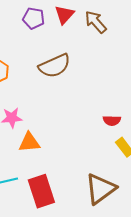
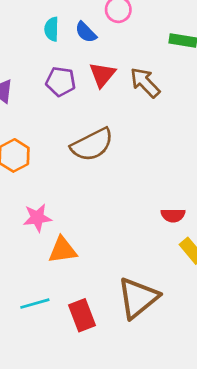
brown triangle: (100, 189) -> (138, 298), moved
red rectangle: (41, 191) -> (82, 315), size x0.7

